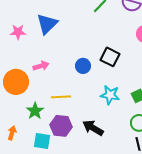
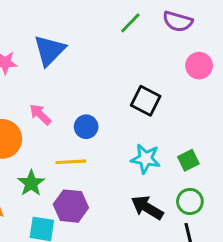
pink arrow: (41, 66) -> (40, 114), turned -119
blue circle: (83, 66) -> (86, 127), moved
black arrow: (93, 128) -> (147, 208), moved

